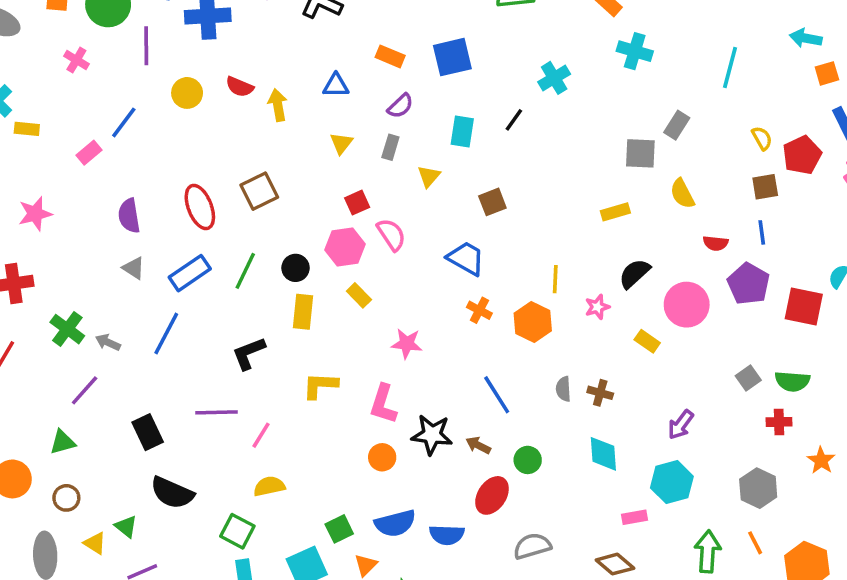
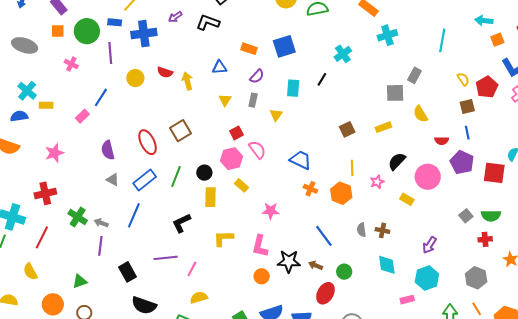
cyan cross: (635, 51) -> (387, 35), turned -30
brown square: (492, 202) -> (347, 129), moved
purple line: (85, 390) -> (100, 246), moved, turned -30

